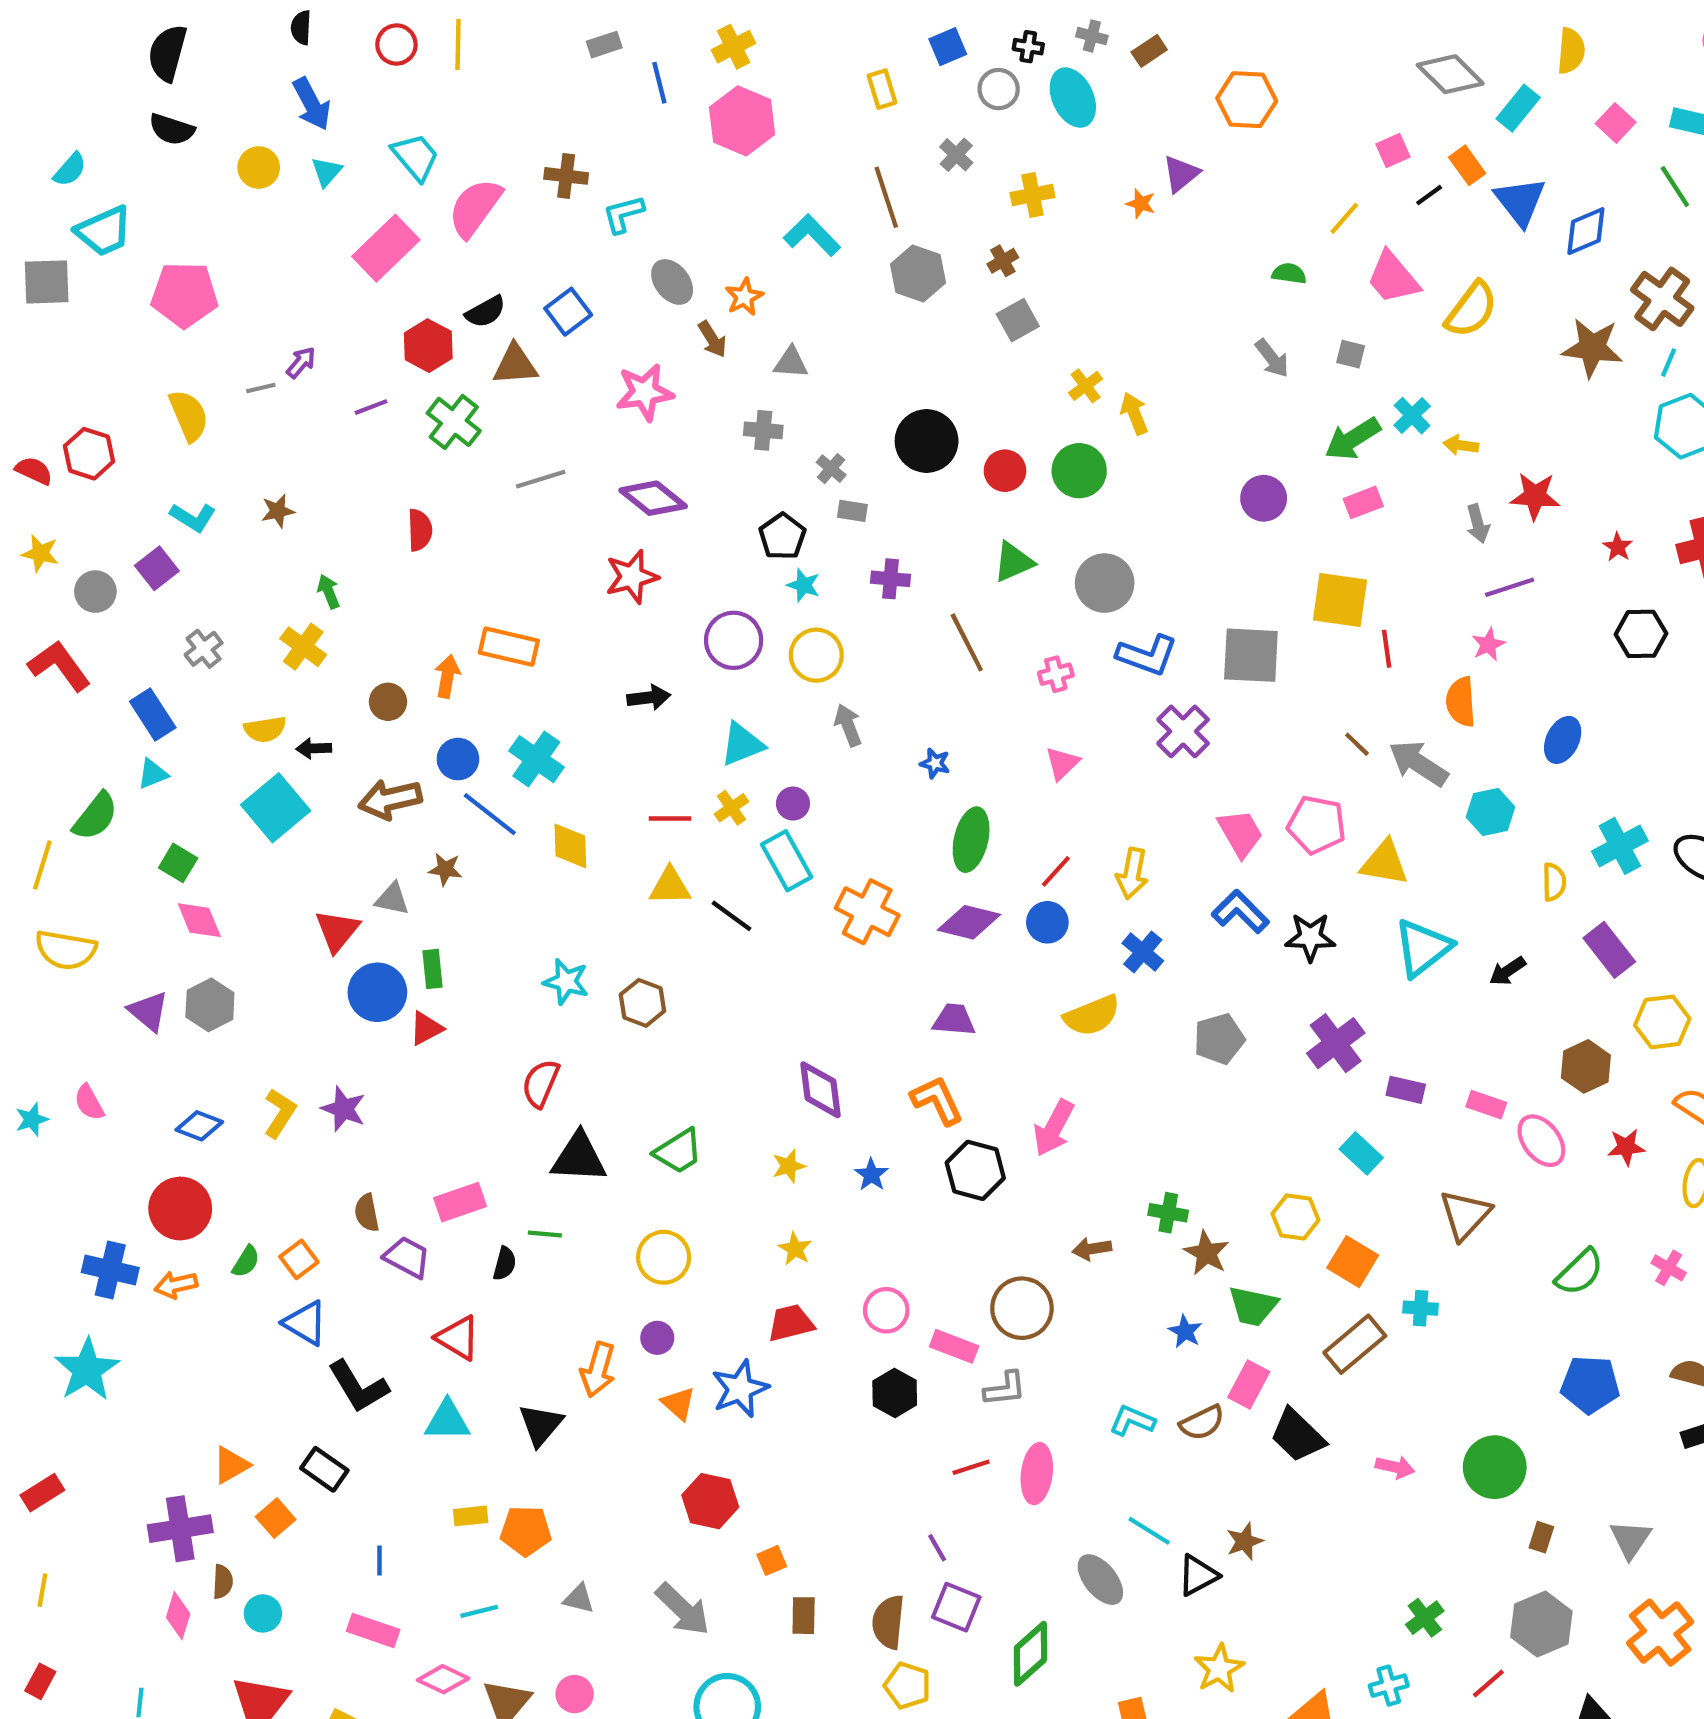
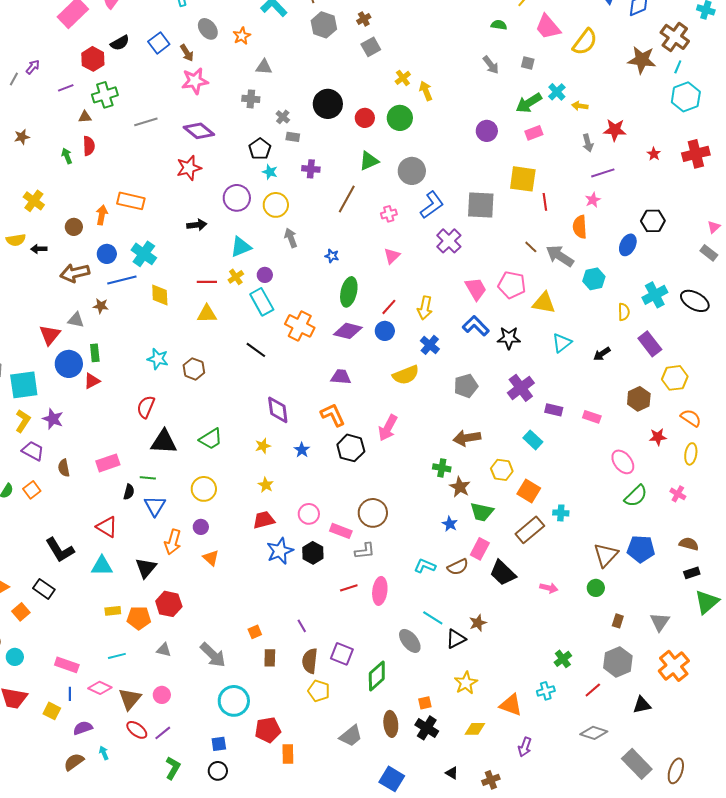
brown arrow: (712, 339) -> (187, 53), moved
brown triangle: (515, 365) -> (85, 117), moved, size x0.6
gray line: (261, 388) -> (14, 79), turned -48
green cross: (454, 422) -> (105, 95), turned 35
green arrow: (329, 592) -> (67, 156), moved
black hexagon: (1641, 634) -> (653, 221), moved
brown line: (967, 642) -> (347, 199), turned 56
blue L-shape: (1147, 655) -> (432, 205), turned -56
cyan square: (276, 808) -> (24, 385), moved, turned 32
blue line: (490, 814) -> (122, 280), turned -52
black line: (731, 916) -> (256, 350), moved
cyan triangle: (1423, 948) -> (562, 343), size x0.7
pink ellipse: (1541, 1141) -> (623, 462), moved
brown triangle: (1465, 1215) -> (606, 555), moved
brown arrow: (1092, 1249) -> (467, 438), moved, size x1.5
purple trapezoid: (407, 1257) -> (33, 451), moved
blue triangle: (305, 1323) -> (155, 506), moved, turned 30
blue star: (740, 1389) -> (280, 551), moved
green circle: (1495, 1467) -> (596, 588), size x0.6
red hexagon: (710, 1501) -> (169, 604), moved
purple line: (937, 1548) -> (302, 626), moved
blue line: (380, 1560) -> (70, 694), moved

